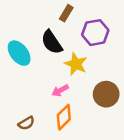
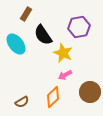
brown rectangle: (66, 13) -> (26, 14), moved
pink arrow: (60, 91) -> (65, 75), moved
brown circle: (106, 94) -> (90, 92), moved

